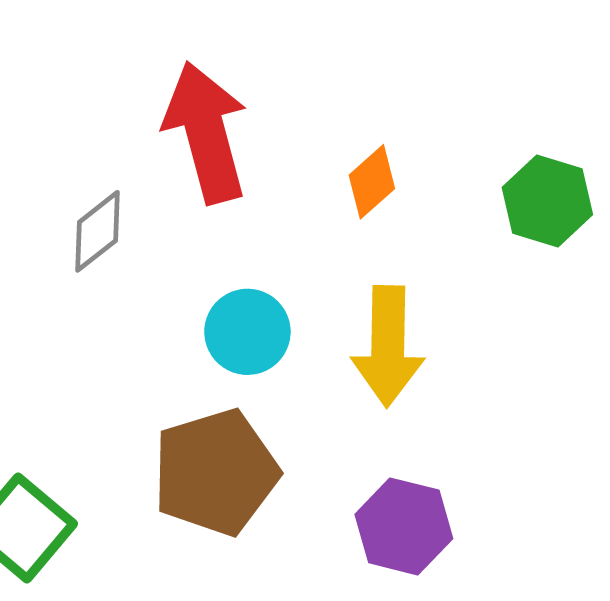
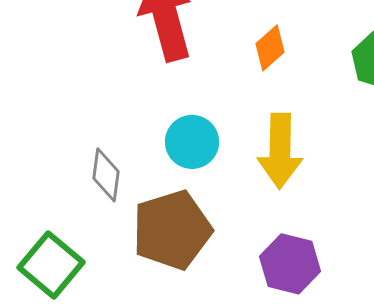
gray diamond: (97, 231) -> (106, 175), moved, turned -44

